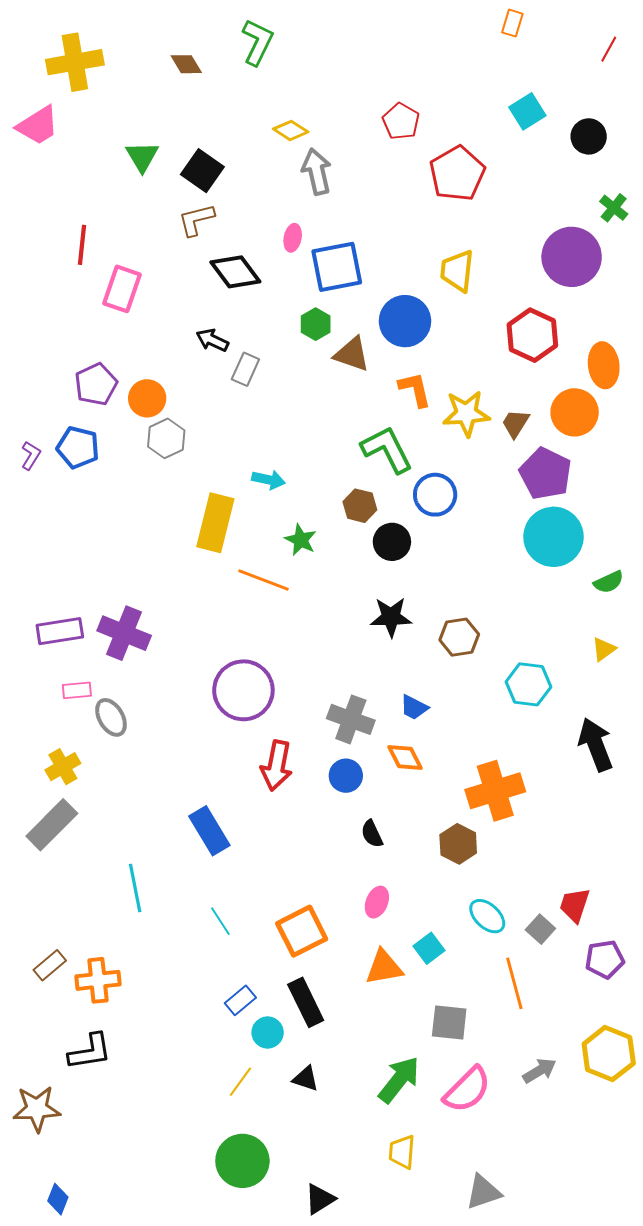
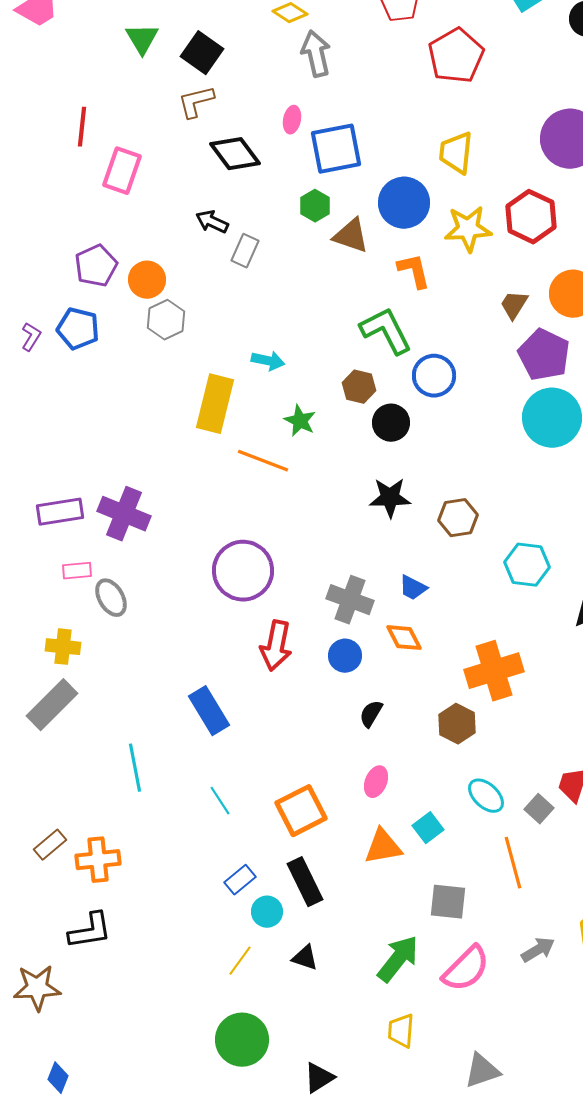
yellow star: (466, 413) -> (468, 229), moved
yellow cross: (63, 767) -> (63, 647), turned 36
black semicircle: (372, 834) -> (371, 714), turned 56

